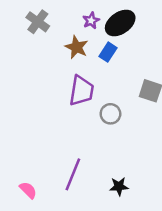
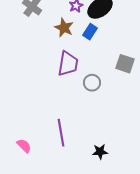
purple line: (73, 174) -> (61, 133), turned -32
black star: (119, 186) -> (100, 152), moved

